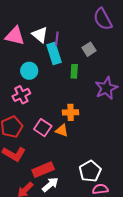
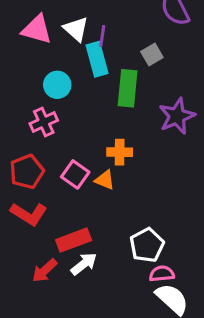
green rectangle: (74, 71) -> (128, 88), size x1.6

